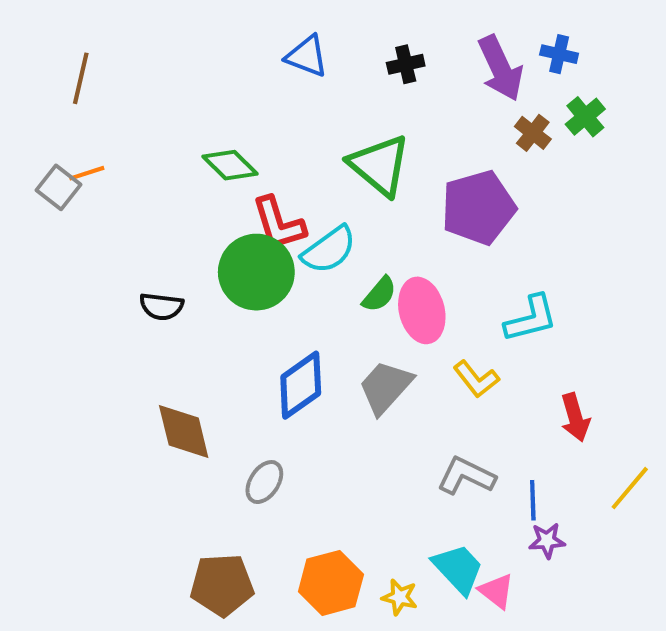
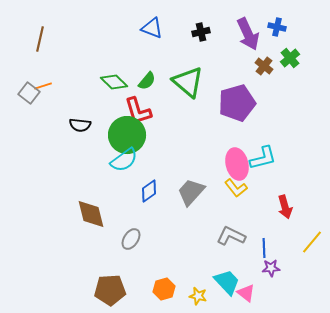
cyan semicircle: (329, 250) -> (124, 160), moved
green semicircle: (379, 294) -> (147, 81), moved
black semicircle: (161, 306) -> (80, 125), moved
pink ellipse: (422, 310) -> (237, 164), moved
blue diamond: (301, 385) -> (149, 191), size x0.7
orange hexagon: (331, 583) -> (164, 289), size x0.7

